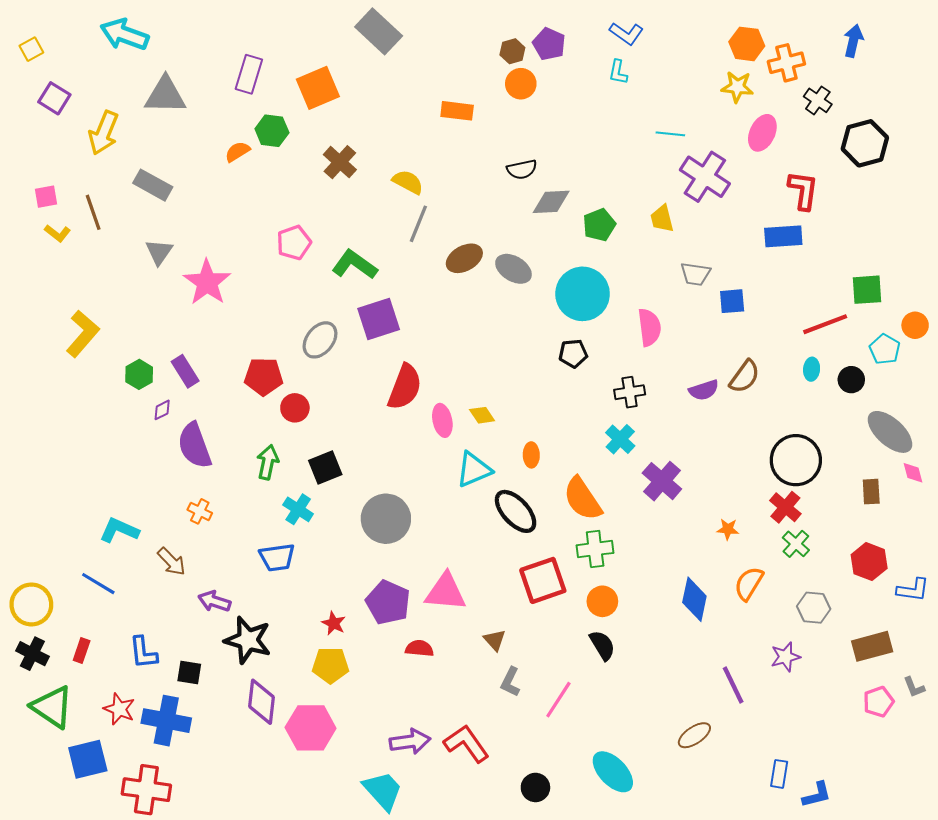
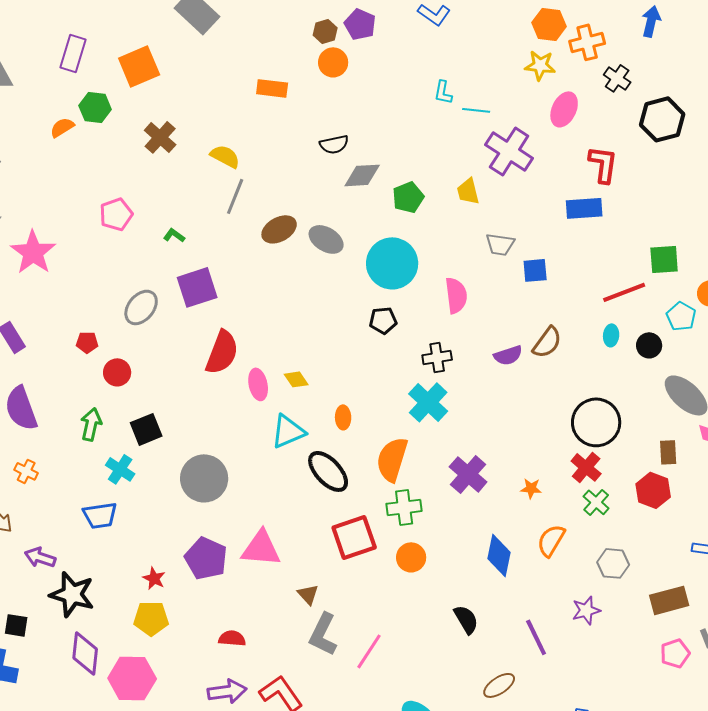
cyan L-shape: (618, 72) -> (443, 92), moved
green L-shape: (355, 265) -> (174, 235), size x0.5
red pentagon: (264, 376) -> (87, 342), size x0.6
cyan cross: (620, 439) -> (428, 402), size x1.4
purple cross: (662, 481) -> (468, 474), moved
orange semicircle: (583, 499) -> (392, 459), turned 51
red hexagon: (869, 562) -> (653, 490), moved
black semicircle: (602, 645) -> (466, 619), moved
red semicircle: (419, 648) -> (232, 638), moved
gray L-shape: (510, 682) -> (323, 634), size x1.5

